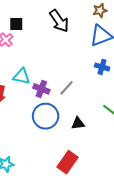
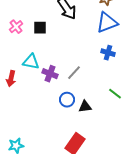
black square: (16, 24) -> (40, 28), moved
blue circle: (46, 116) -> (67, 100), moved, size x0.6

